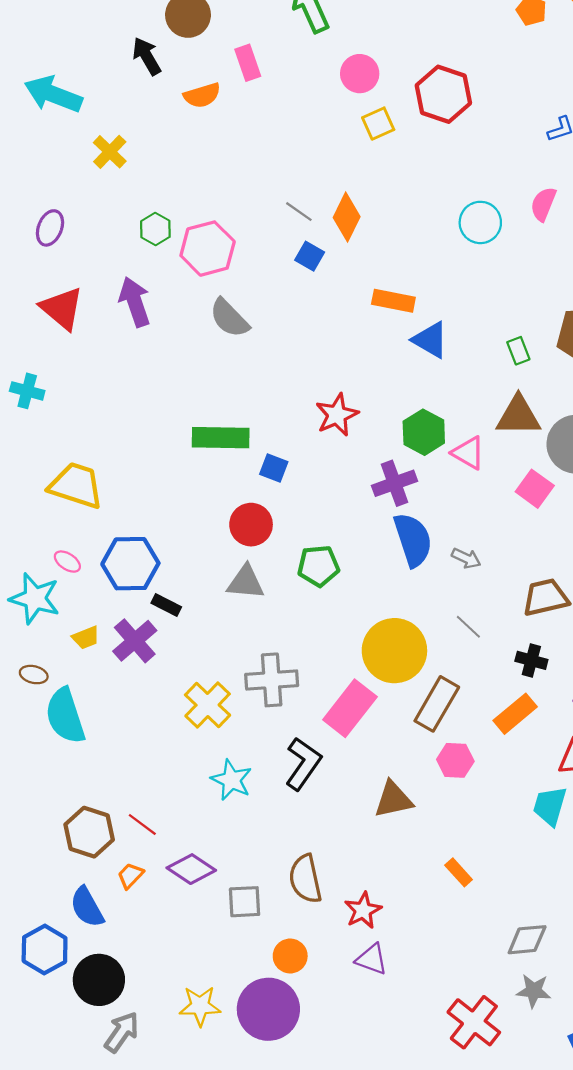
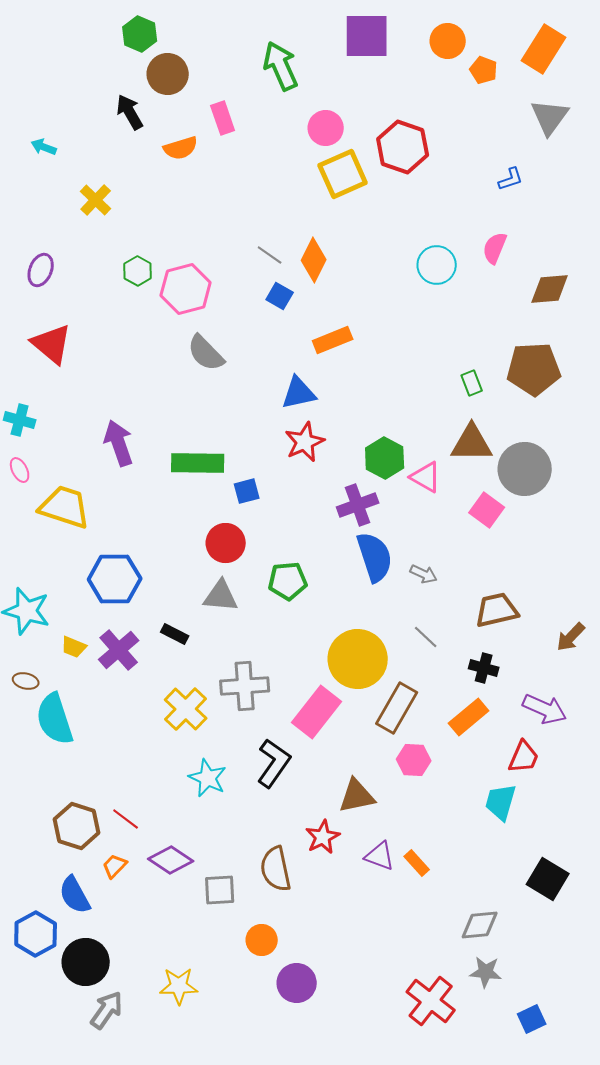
cyan arrow: (53, 94) -> (44, 147), size x0.5
yellow square: (378, 124) -> (343, 174), size x1.6
orange rectangle: (393, 301) -> (333, 340), moved, turned -33
purple arrow: (135, 302) -> (119, 443), moved
blue triangle: (430, 340) -> (299, 393), moved, turned -42
blue square: (274, 468) -> (247, 491), turned -36
pink ellipse: (67, 562) -> (20, 470), moved, turned 30
black rectangle: (166, 605) -> (175, 634), moved
yellow trapezoid: (86, 638) -> (74, 647), turned 44
red star: (363, 910) -> (323, 837), moved
purple triangle: (372, 959) -> (380, 856), moved
purple circle: (268, 1009) -> (297, 983), moved, size x0.7

